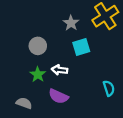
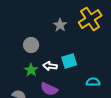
cyan square: (81, 47) -> (69, 61), moved
cyan semicircle: (109, 88) -> (93, 82), turned -72

